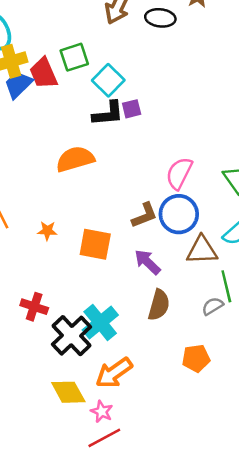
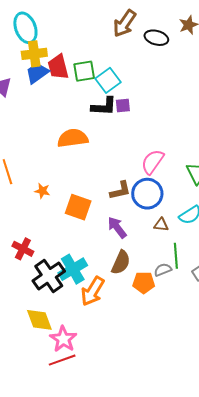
green square: (74, 57) -> (84, 71), moved
brown triangle: (202, 250) -> (161, 225), size x0.6
orange pentagon: (196, 358) -> (144, 283), moved
orange arrow: (114, 373) -> (93, 291), moved, turned -32
pink star: (102, 412) -> (63, 339), size x1.5

